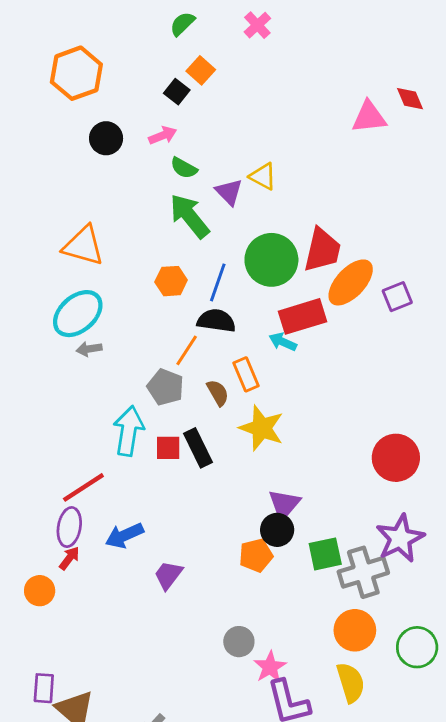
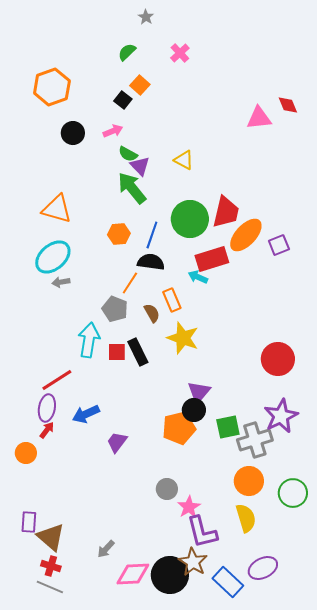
purple triangle: (229, 192) -> (140, 166), moved
orange pentagon: (256, 555) -> (179, 428), size x1.4

